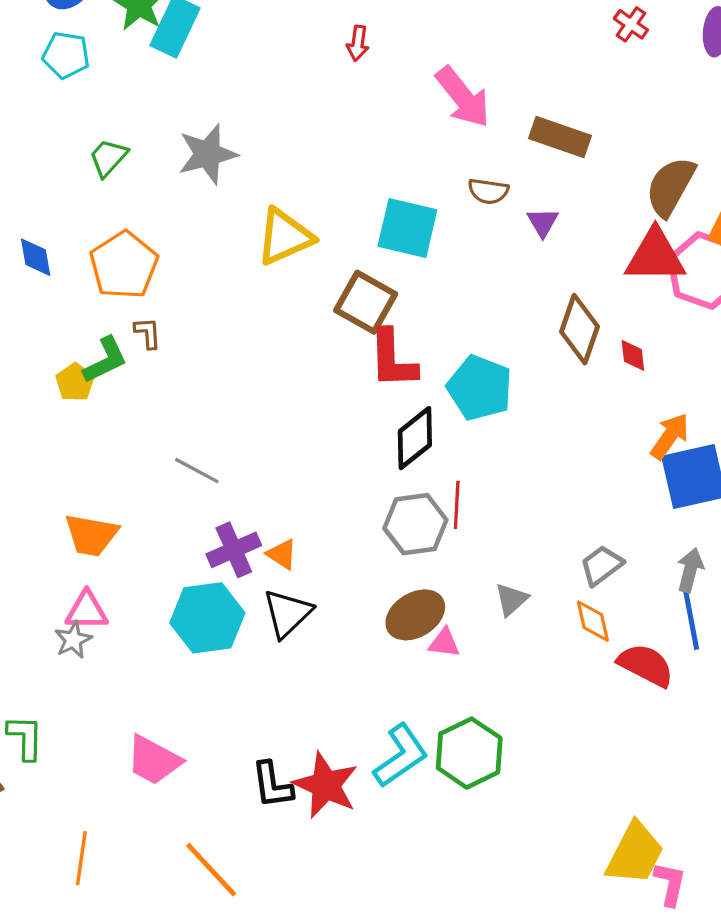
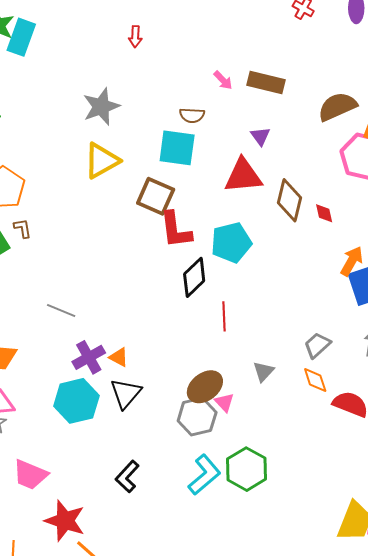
pink arrow: (463, 97) -> (223, 80), moved, size x0.5
gray star: (208, 154) -> (101, 107), moved
brown semicircle: (670, 187) -> (337, 107), turned 42
brown semicircle: (488, 191) -> (192, 115), moved
red triangle: (655, 256) -> (243, 176), moved
cyan pentagon: (480, 388) -> (231, 242), turned -30
gray hexagon: (415, 524) -> (197, 417), moved
pink triangle: (444, 643) -> (224, 402), turned 45
pink trapezoid: (154, 760) -> (30, 475), moved
black L-shape: (272, 785) -> (127, 477), moved, turned 56
red star: (326, 785) -> (65, 521), moved

